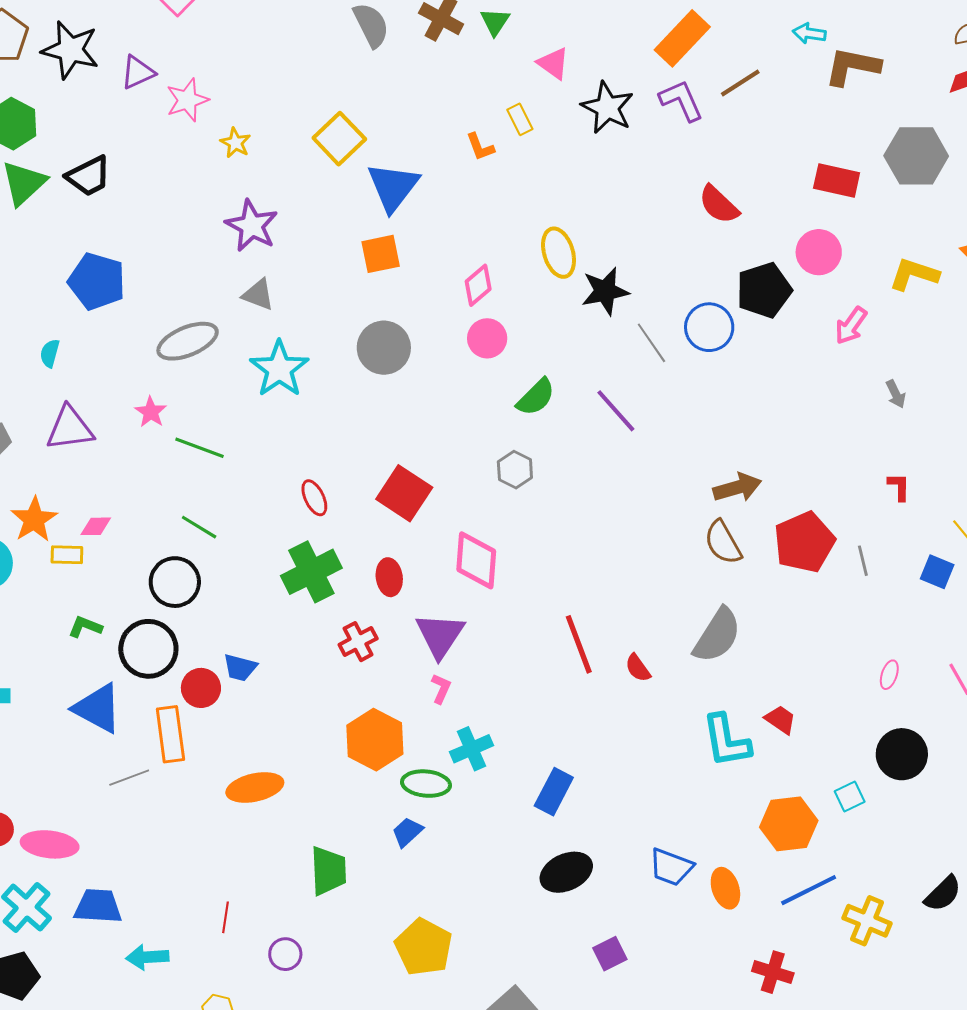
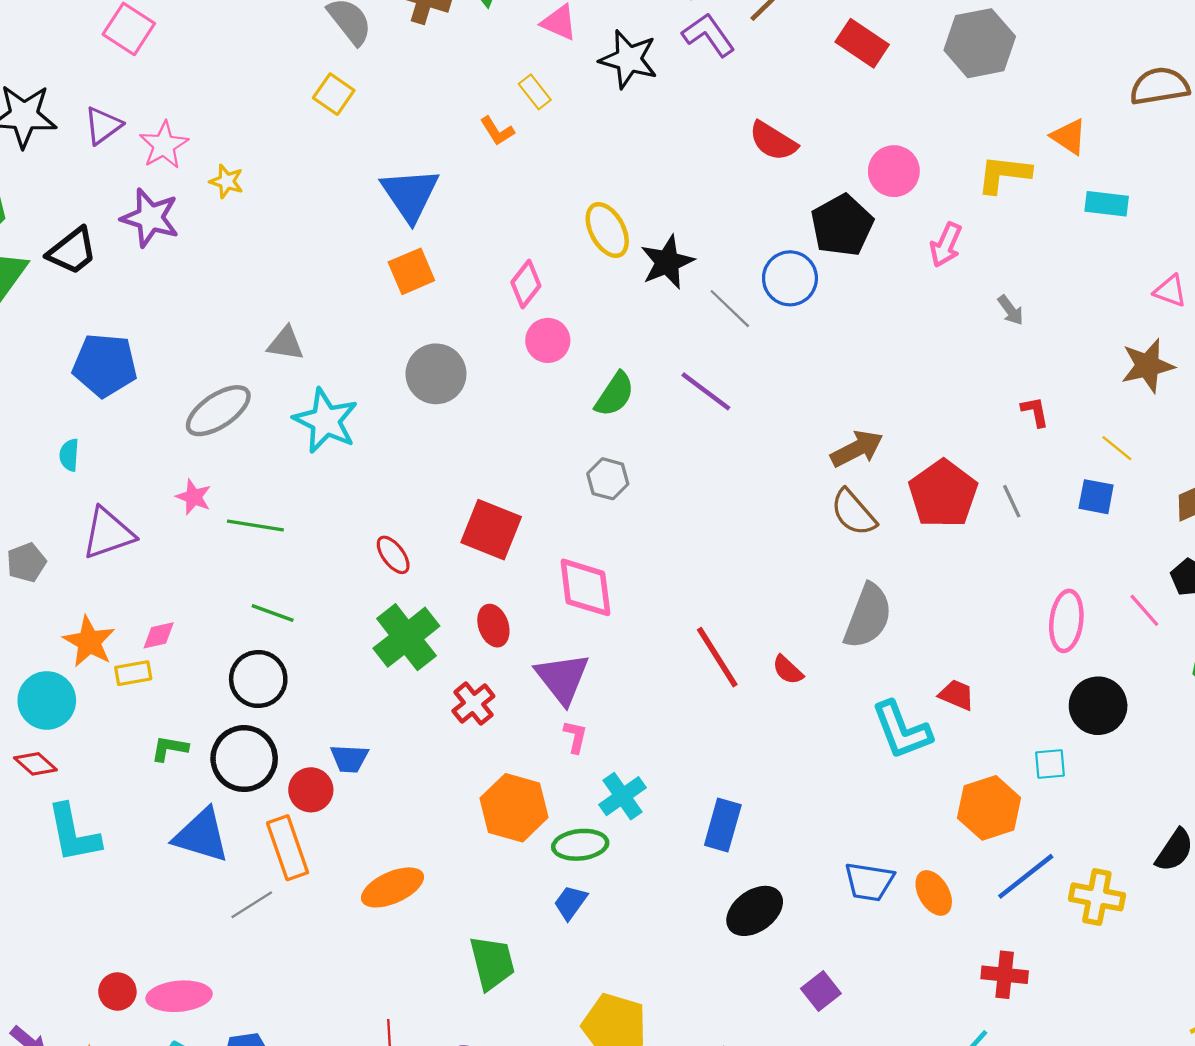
yellow square: (339, 139) -> (334, 94), moved, size x0.7
red rectangle: (837, 181) -> (862, 43), moved, turned 33
purple star: (252, 226) -> (150, 218), moved
pink ellipse: (889, 675) -> (1066, 621), size x1.8
cyan square: (850, 796) -> (1050, 764), turned 32

